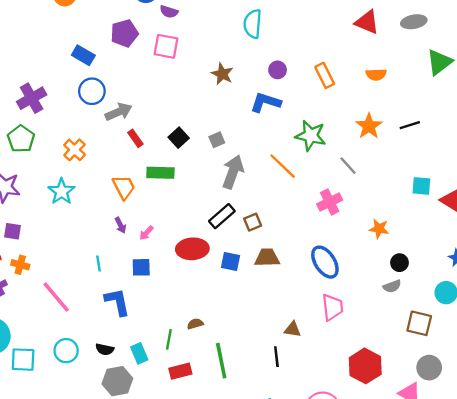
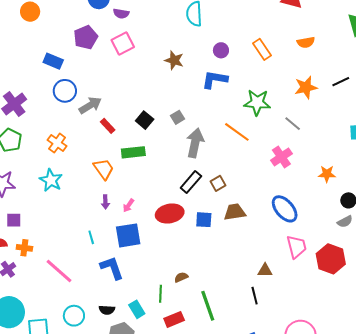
pink square: (166, 46) -> (123, 44), turned -30
orange star: (369, 126) -> (306, 87), turned 30
purple arrow: (120, 225) -> (105, 202), turned 32
blue square: (141, 267) -> (128, 235), size x1.5
red hexagon: (365, 366) -> (331, 259), moved

